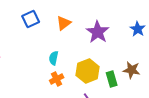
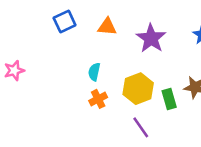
orange triangle: (64, 23) -> (107, 27), turned 42

